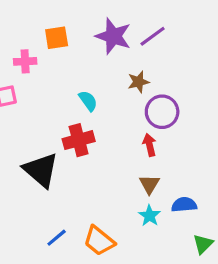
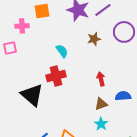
purple circle: (162, 112) -> (124, 32), moved
brown triangle: (149, 184) -> (101, 104), turned 40
blue semicircle: (184, 205) -> (123, 96), moved

